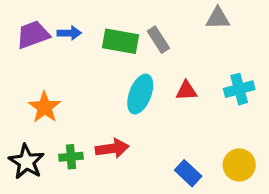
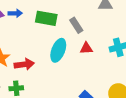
gray rectangle: (158, 40) -> (76, 25), moved
red arrow: (112, 148) -> (24, 64), moved

